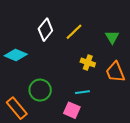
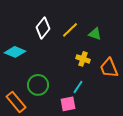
green triangle: (112, 37) -> (95, 34), moved, turned -40
cyan line: (82, 92) -> (78, 87), turned -48
pink square: (72, 110) -> (68, 104), turned -35

